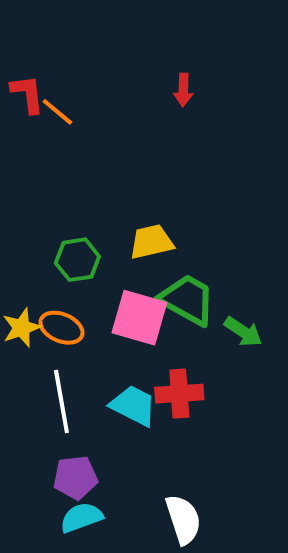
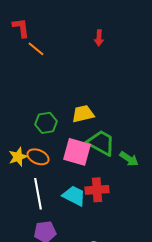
red L-shape: (27, 94) -> (21, 28), moved

